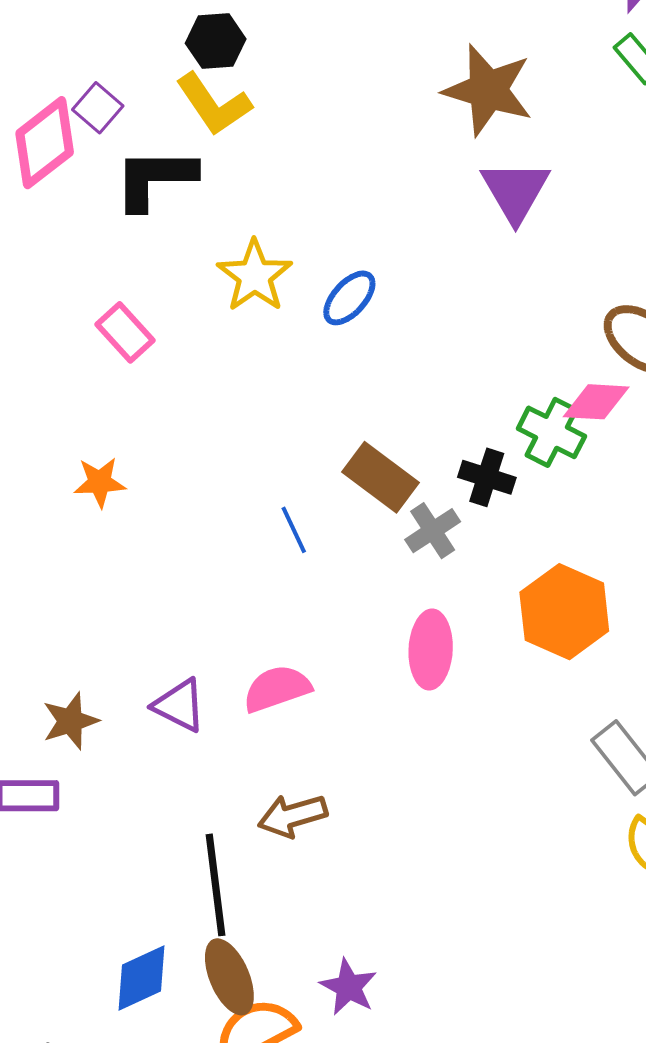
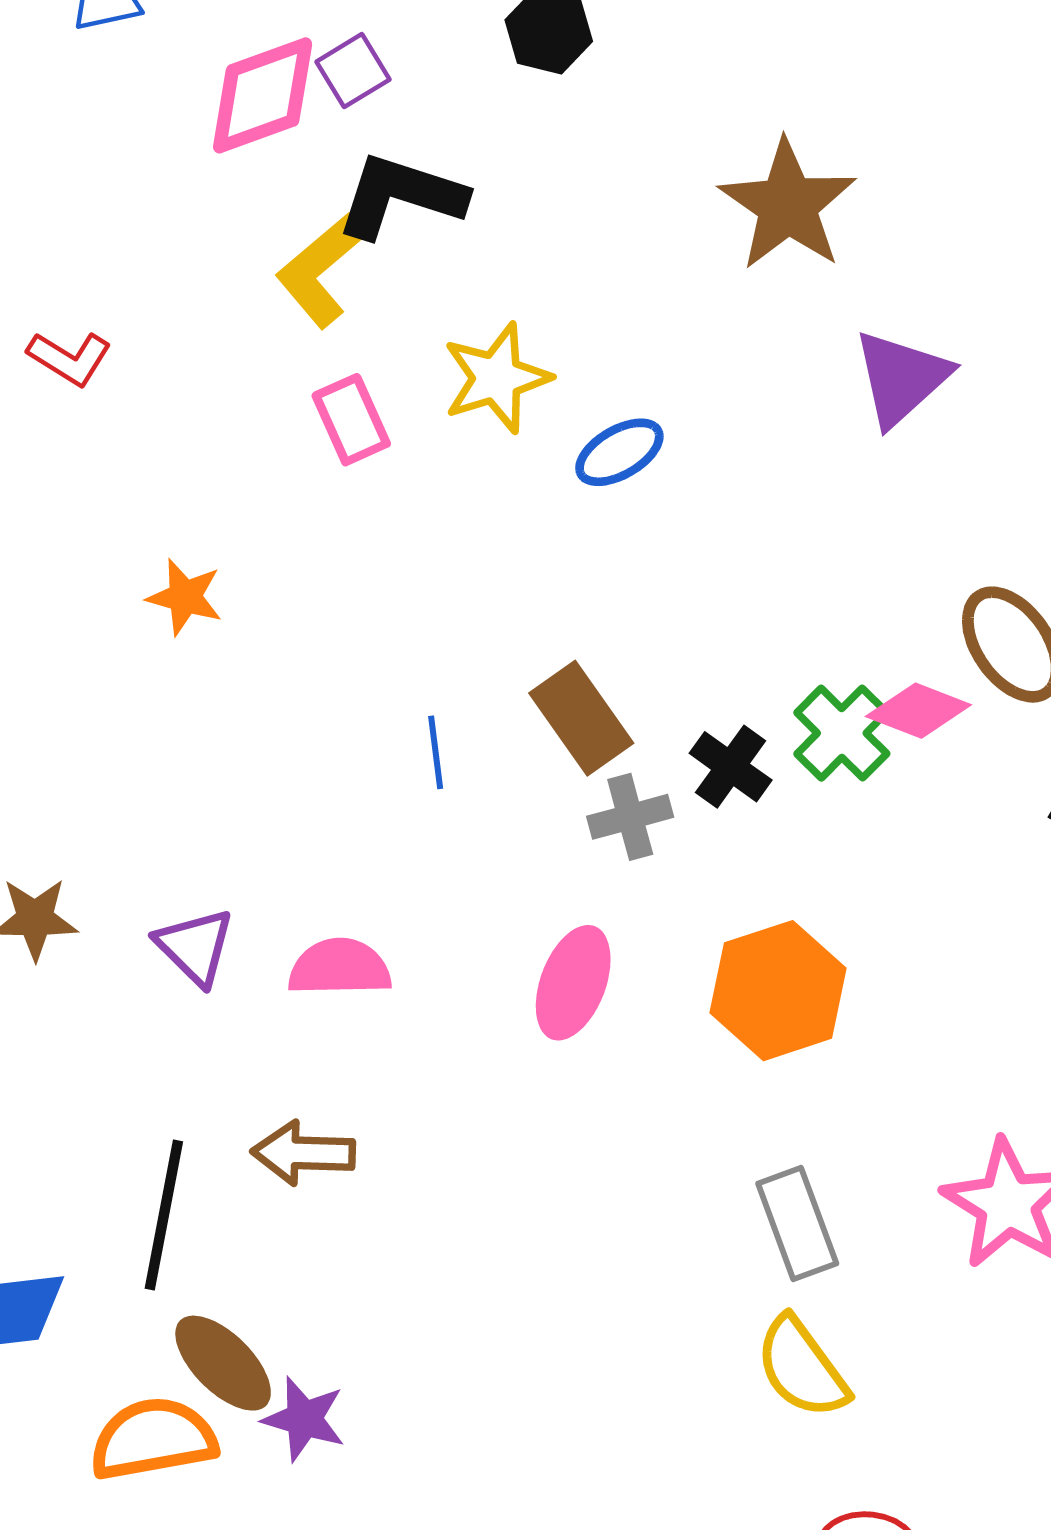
brown star: (488, 90) -> (788, 205), moved
yellow L-shape: (214, 104) -> (321, 270), moved, turned 66
pink rectangle: (125, 332) -> (351, 420), moved
brown ellipse: (229, 977) -> (223, 1363), moved, turned -40
purple star: (349, 987) -> (304, 1419), turned -30

